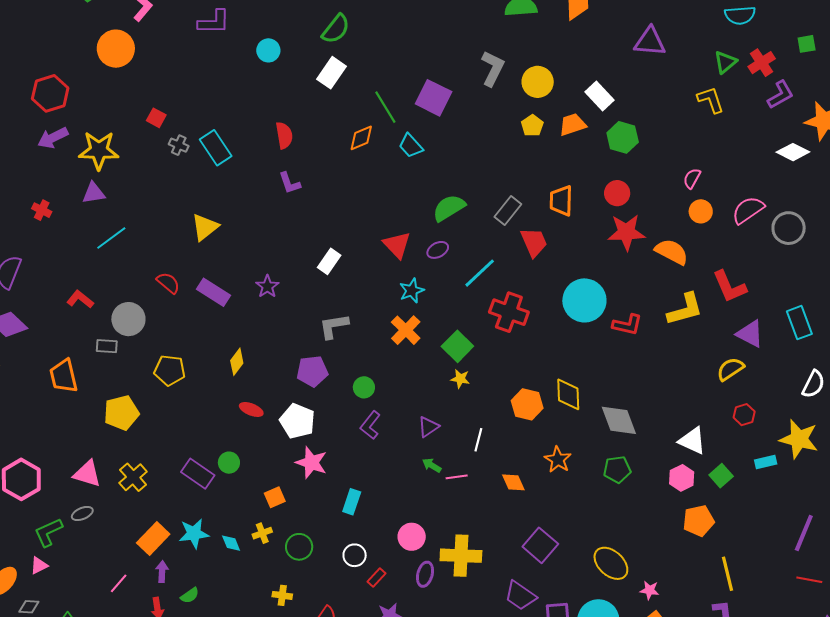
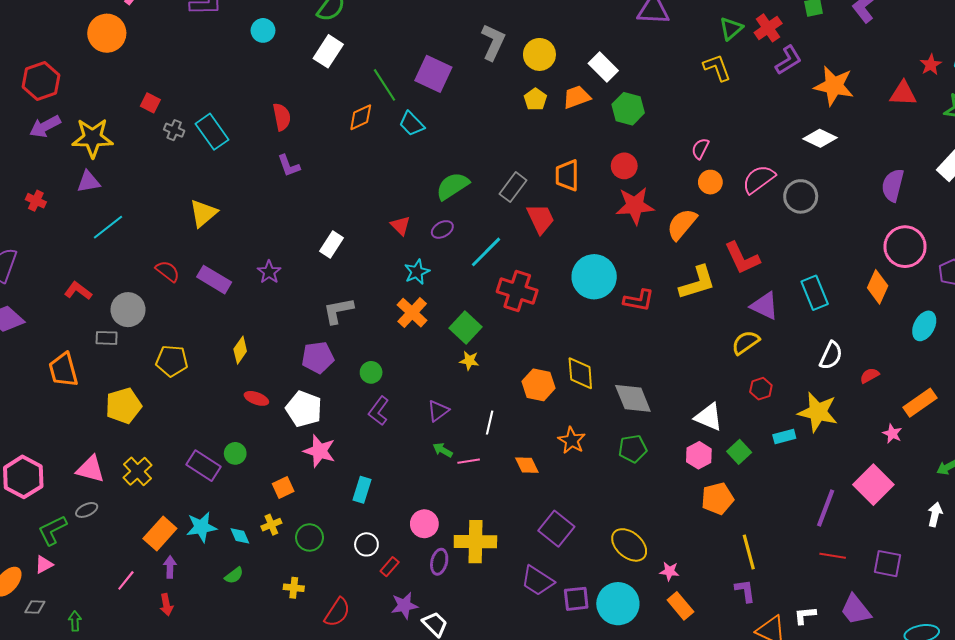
white diamond: (793, 152) -> (820, 138), moved
red triangle: (397, 245) -> (401, 226), size x0.7
orange semicircle: (672, 252) -> (682, 224), turned -76
green semicircle: (190, 595) -> (234, 575), moved

